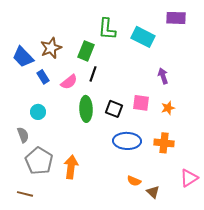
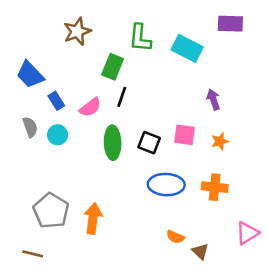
brown star: (51, 48) -> (77, 31), moved
cyan circle: (38, 112) -> (58, 135), moved
gray semicircle: (23, 135) -> (30, 127), moved

